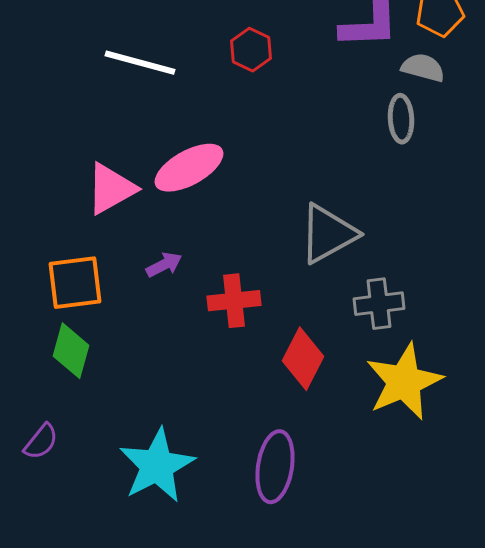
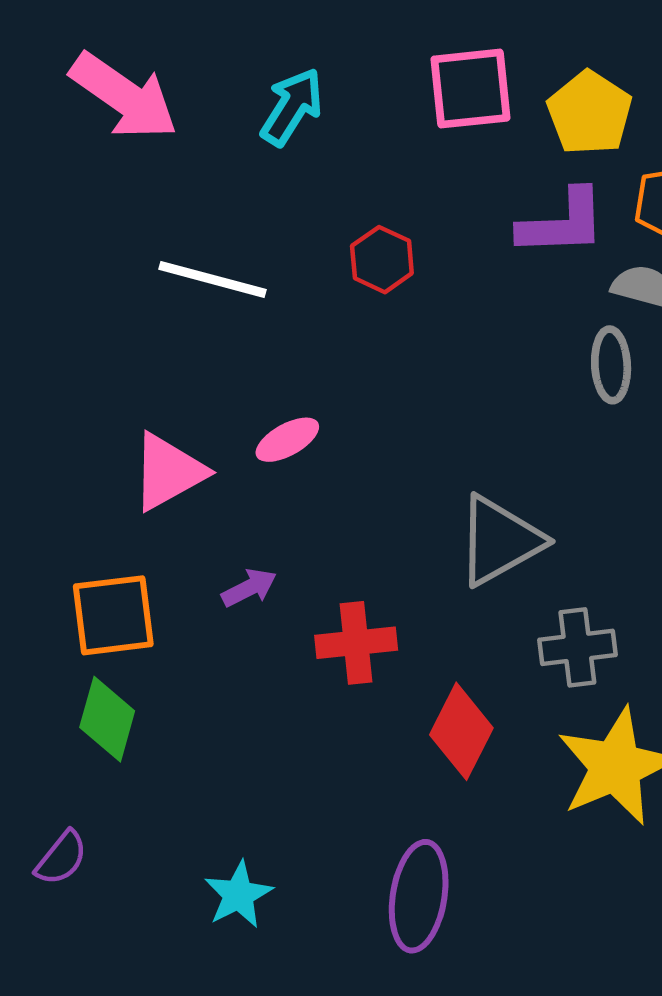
pink ellipse: (189, 168) -> (287, 440), size x0.6
cyan star: (157, 466) -> (238, 895), size x0.6

